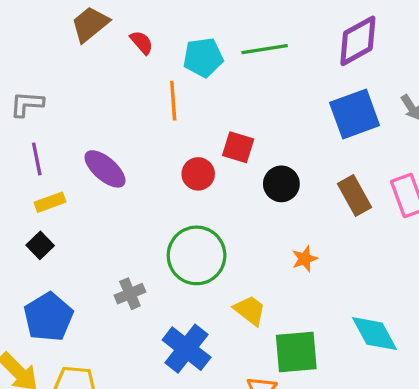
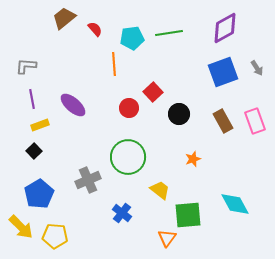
red square: (238, 147) -> (153, 92), turned 30
gray cross: (130, 294) -> (88, 180), size x1.4
blue cross: (187, 349) -> (122, 213), size x0.7

